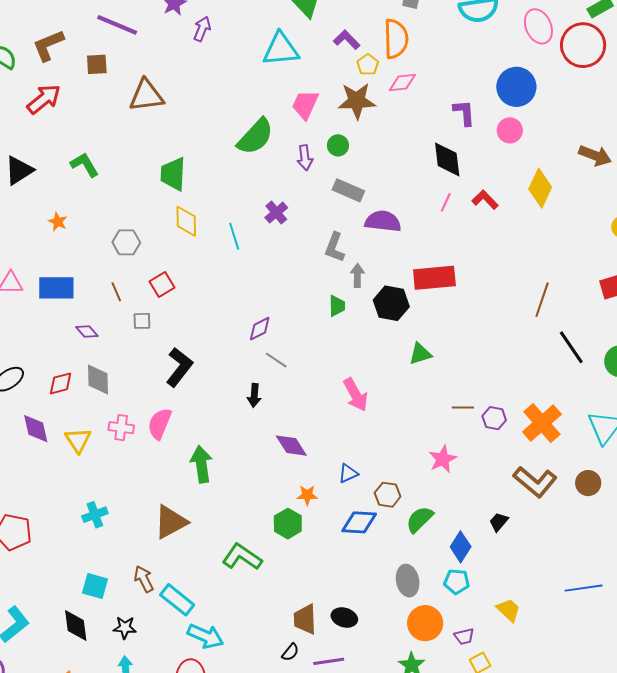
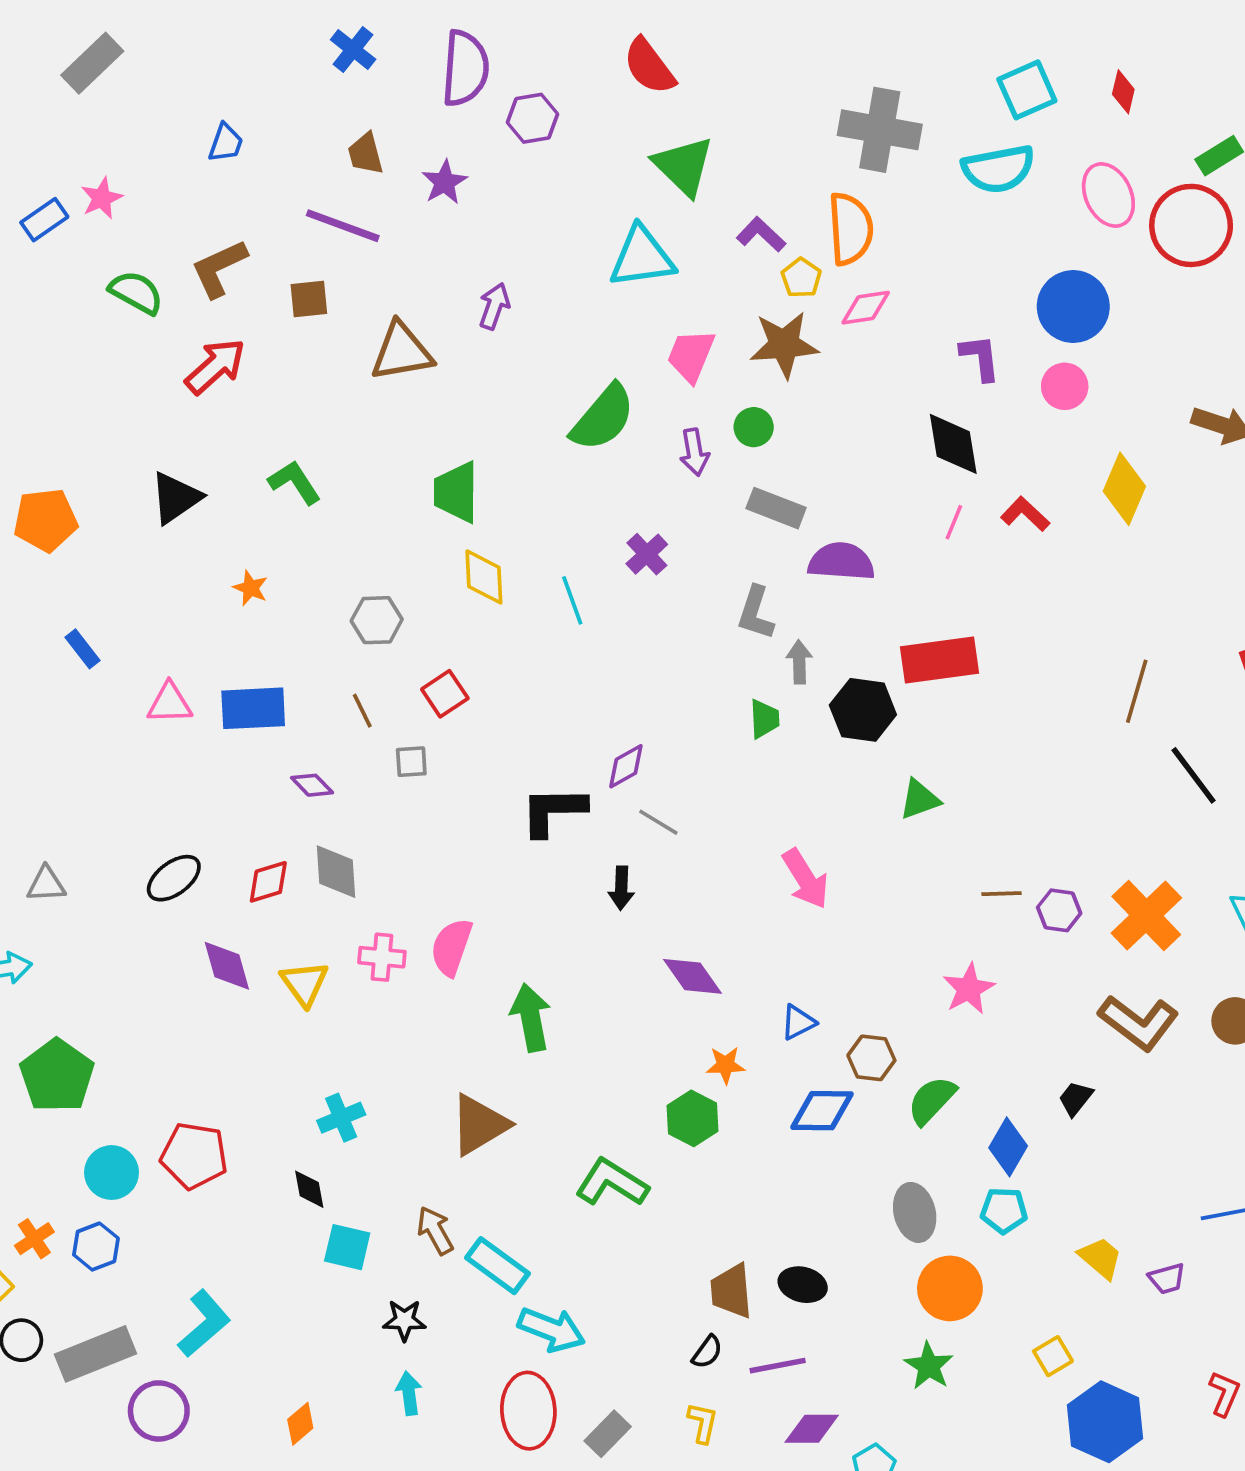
purple arrow: (202, 29) -> (494, 306), moved
black L-shape: (179, 367) -> (553, 811), moved, turned -126
black diamond: (76, 626) -> (309, 1189), moved, size x0.7
purple trapezoid: (464, 636) -> (1167, 1279), moved

